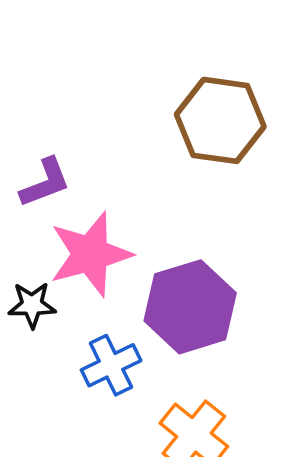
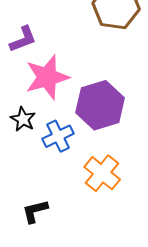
black star: (32, 305) -> (23, 119), moved, turned 30

